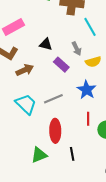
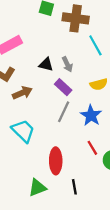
gray arrow: (77, 49) -> (67, 64), moved
gray line: (53, 99) -> (64, 112), moved, turned -42
red line: (88, 119) -> (92, 148), turned -32

